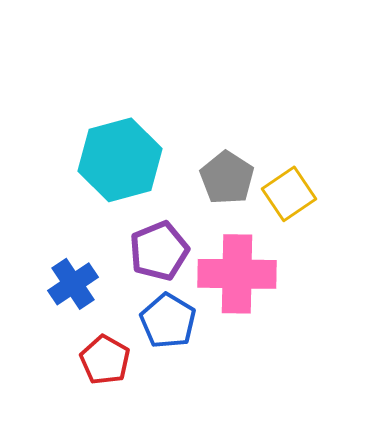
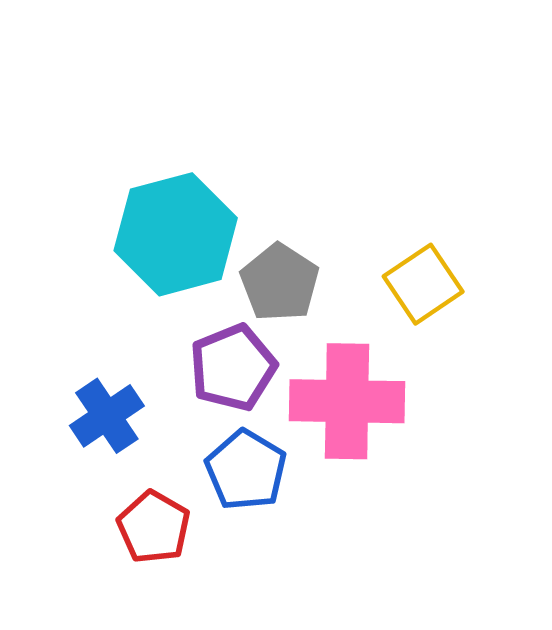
gray pentagon: (227, 178) -> (280, 283), moved

